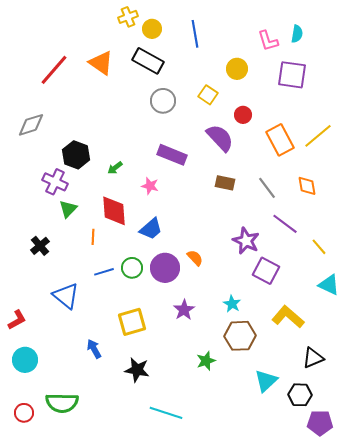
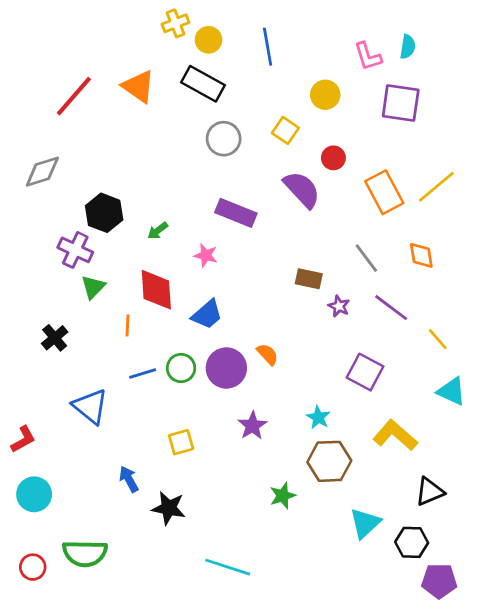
brown rectangle: (225, 183) -> (309, 279), moved
purple star: (246, 241) -> (339, 306), moved, size x0.6
yellow square: (132, 322) -> (181, 442), size x0.7
black star: (137, 370) -> (169, 508), moved

